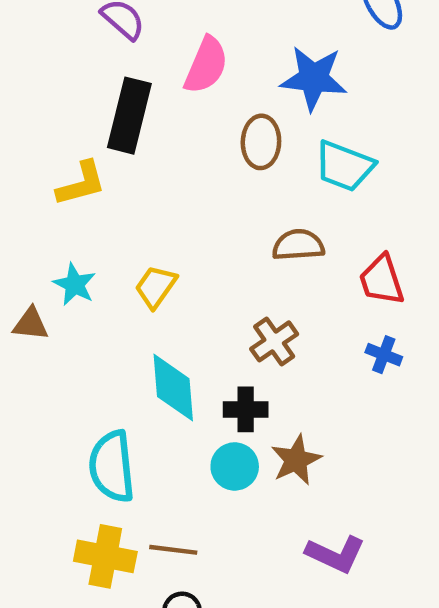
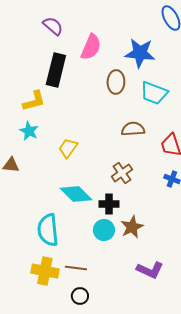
cyan star: (75, 284) -> (29, 131), moved
cyan diamond: (173, 388) -> (76, 194), turned -40

